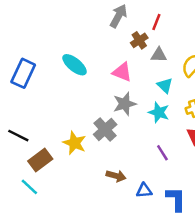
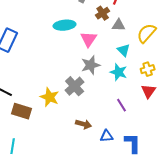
cyan ellipse: (75, 65) -> (65, 25), moved, turned -45
pink triangle: (122, 72) -> (89, 39), turned 42
brown rectangle: (40, 160) -> (22, 111), turned 54
cyan line: (29, 187) -> (13, 146), moved, turned 56

